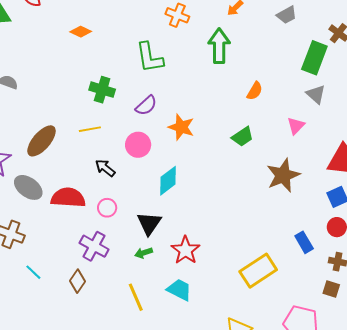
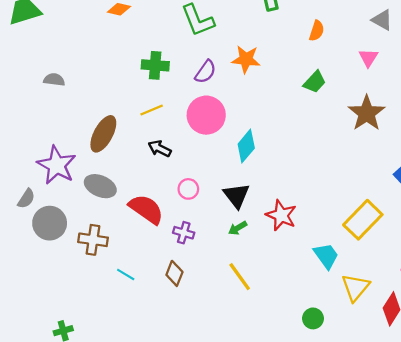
orange star: (181, 127) -> (246, 59), moved
pink circle: (138, 145) -> (206, 115), size x1.4
black arrow: (105, 168) -> (160, 149), moved
red semicircle: (68, 198) -> (146, 209), moved, turned 44
purple cross: (94, 246) -> (184, 233), size x0.7
cyan trapezoid: (179, 290) -> (326, 256), moved, turned 40

